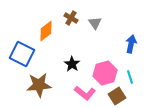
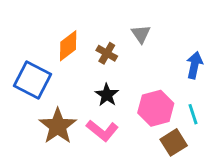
brown cross: (71, 18) -> (107, 53), moved
brown star: (39, 85) -> (58, 126), turned -30
pink L-shape: (85, 93) -> (102, 131), moved

